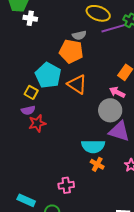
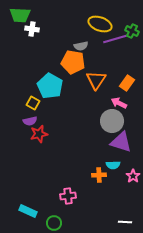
orange triangle: (77, 84) -> (96, 80), moved, turned 30
cyan semicircle: (93, 146) -> (113, 165), moved, size x0.6
orange cross: (97, 164) -> (99, 175), turned -32

